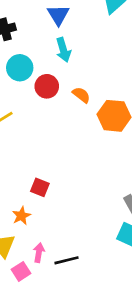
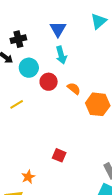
red square: (40, 187) -> (59, 155), moved

